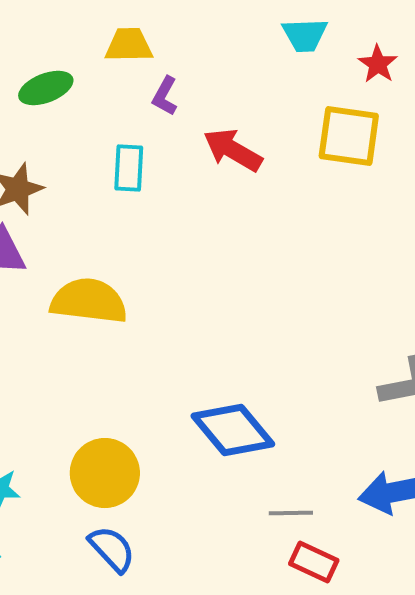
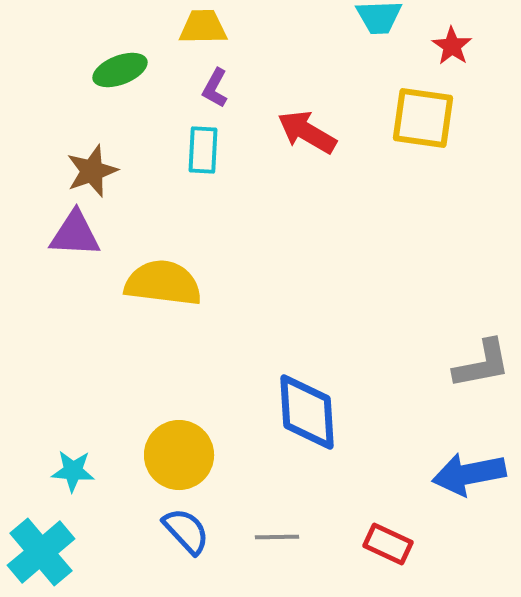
purple L-shape: (165, 96) -> (215, 88), moved
blue diamond: (233, 430) -> (307, 412), turned 36
gray line: (291, 513) -> (277, 537), moved

